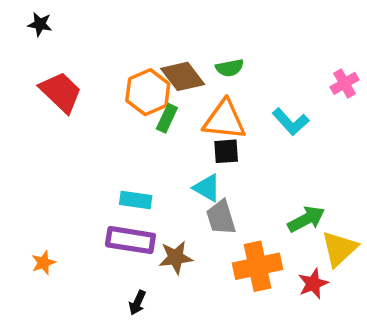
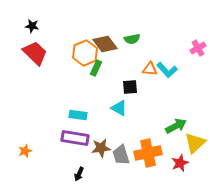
black star: (40, 24) -> (32, 26), moved
orange triangle: (224, 120) -> (150, 69), moved, size x0.6
gray trapezoid: (221, 217) -> (121, 155), moved

